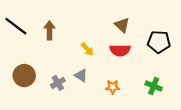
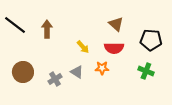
green cross: (154, 86) -> (146, 71), moved
orange star: (113, 87) -> (102, 68), moved

